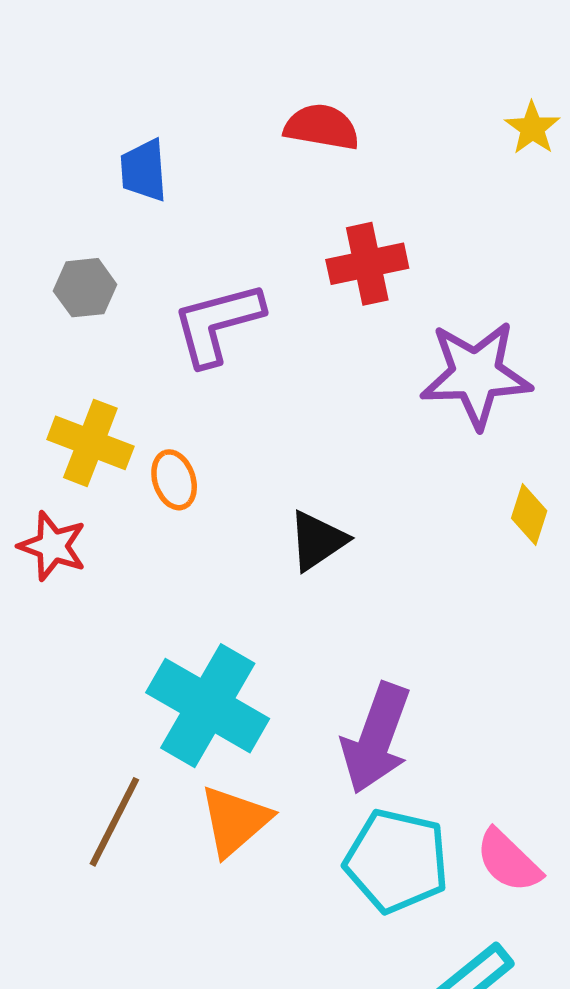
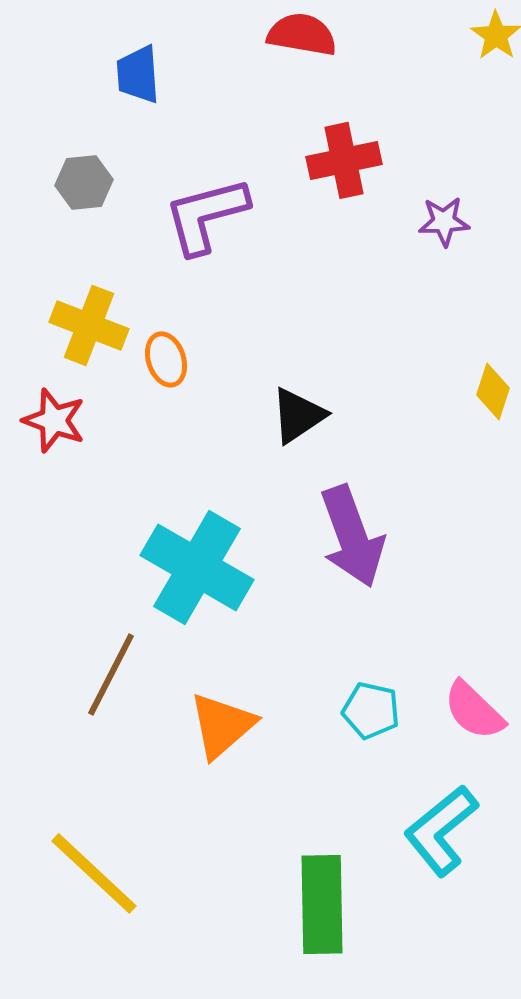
purple star: (476, 375) -> (444, 221), moved, size x0.5
purple arrow: (376, 738) -> (352, 536), moved, turned -40
orange triangle: (235, 821) -> (222, 725), moved
cyan pentagon: (397, 861) -> (371, 710), size x0.6

